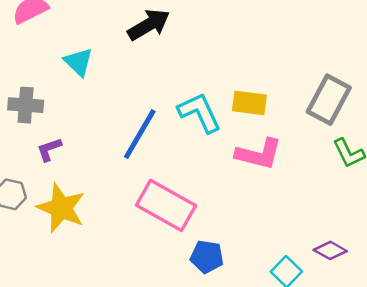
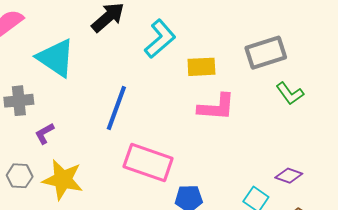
cyan triangle: (78, 62) -> (56, 58), size x1.6
gray rectangle: (329, 100) -> (266, 53), turned 54
cyan L-shape: (200, 112) -> (160, 39), moved, turned 84

